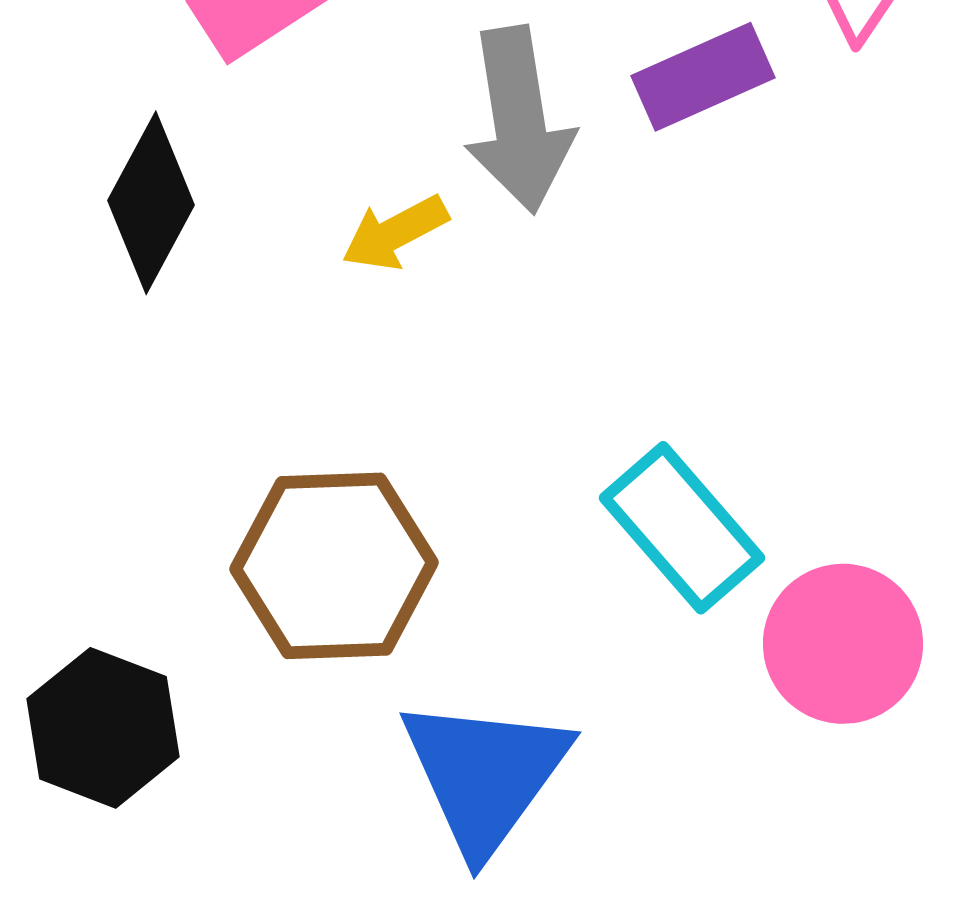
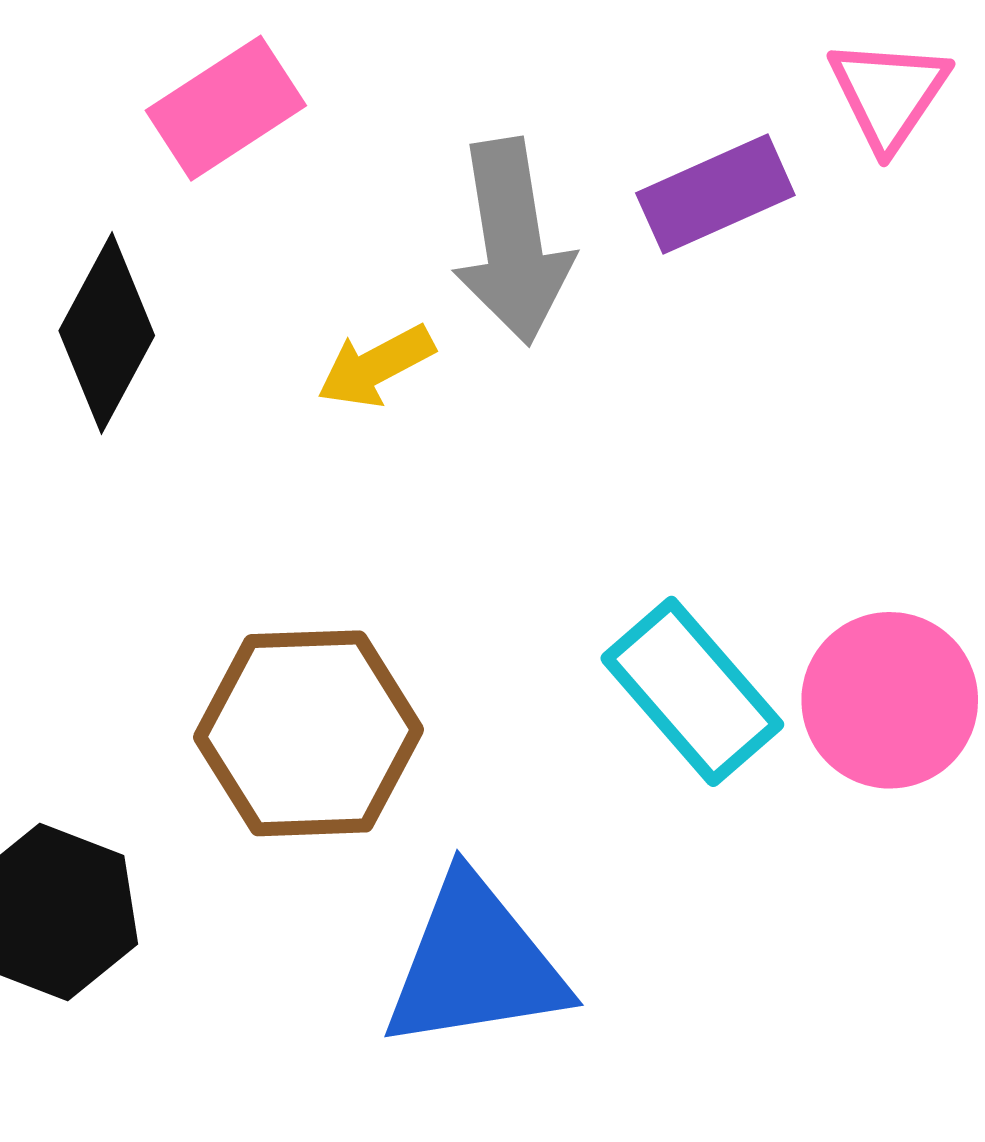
pink circle: (843, 644) -> (890, 700), moved
blue triangle: (485, 775) -> (475, 964), turned 45

